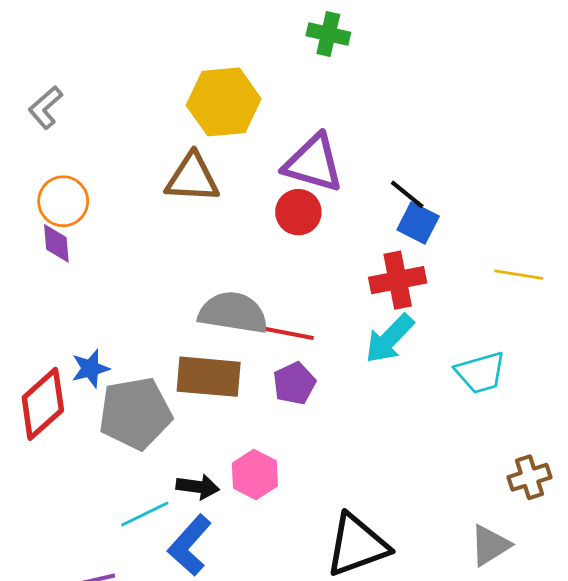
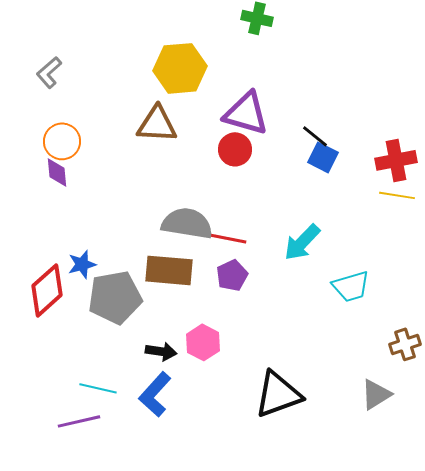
red cross: (398, 280) -> (396, 160), moved
cyan trapezoid: (481, 373) -> (351, 286), moved
cyan line: (145, 514) -> (98, 388), moved, turned 39

